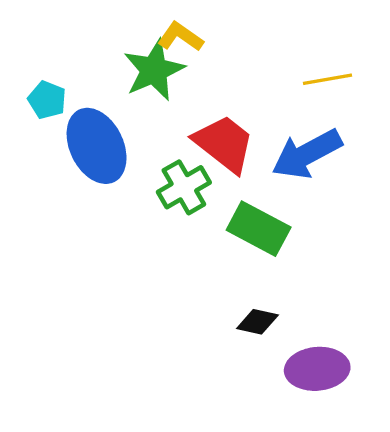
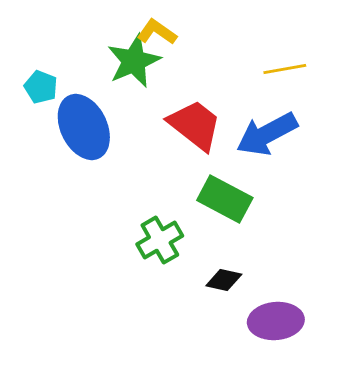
green cross: (184, 187) -> (160, 240), moved

